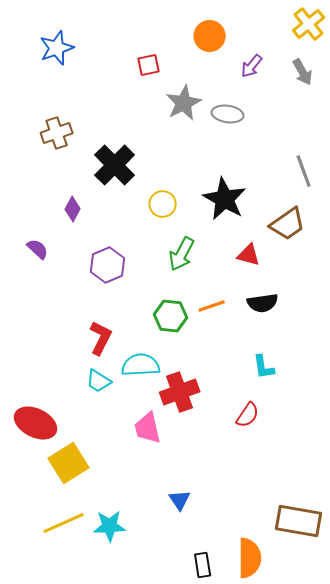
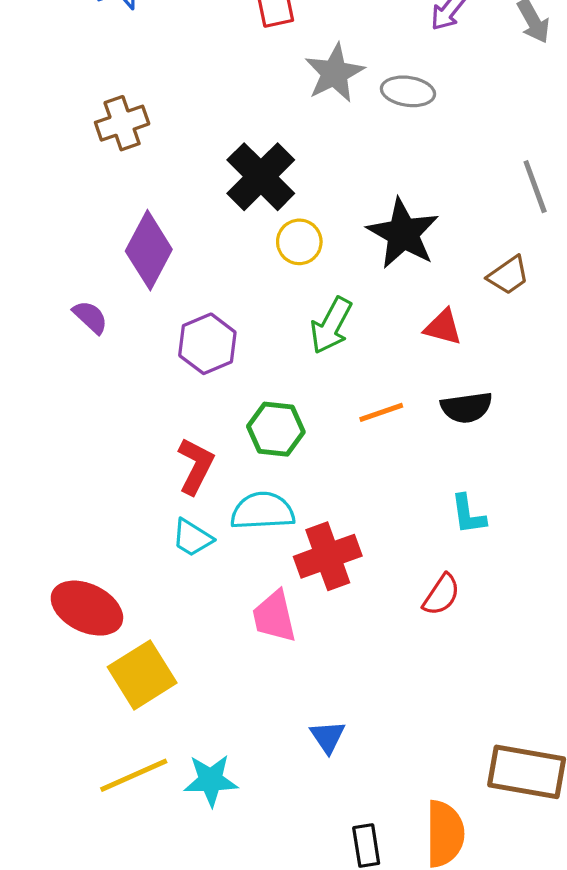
black cross: (115, 165) -> (261, 177), moved
purple diamond: (73, 209) -> (149, 250), size x1.8
brown trapezoid: (288, 224) -> (508, 275), size x0.7
green hexagon: (171, 316) -> (276, 429), moved

